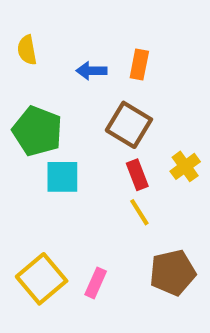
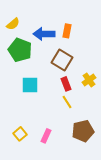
yellow semicircle: (27, 50) -> (13, 24), turned -120
blue arrow: (91, 71) -> (44, 34), size x1.5
green pentagon: (37, 131) -> (20, 50), moved
yellow square: (42, 279) -> (20, 134), size x0.6

